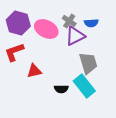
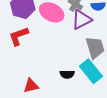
red triangle: (34, 71) -> (31, 86), moved

